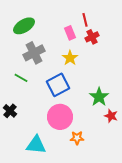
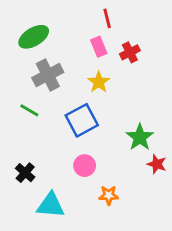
red line: (85, 20) -> (107, 18), moved
black cross: (10, 111) -> (25, 173), moved
pink circle: (60, 117) -> (85, 166), size x0.6

